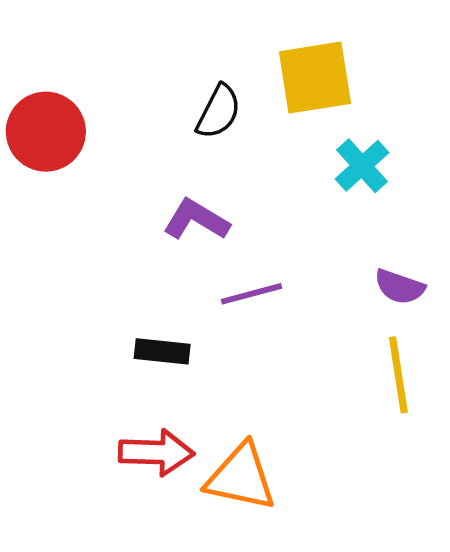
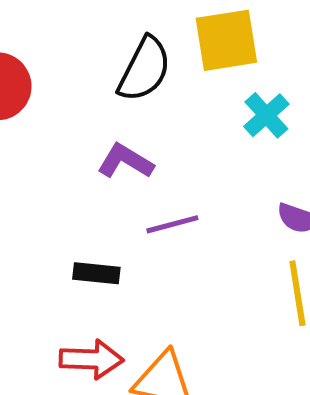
black semicircle: (219, 112) -> (144, 69), size x1.4

